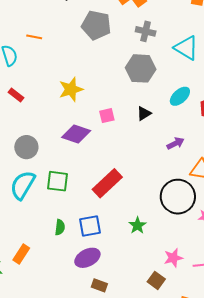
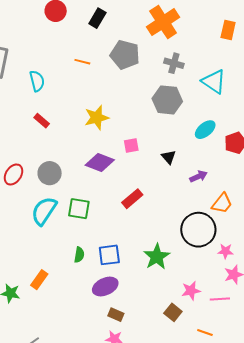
orange line: (34, 37) -> (82, 62), moved
black triangle: (144, 113) -> (169, 157), moved, turned -42
red rectangle: (107, 183) -> (132, 199), moved, size x0.7
green star: (137, 225) -> (157, 257), size x1.5

